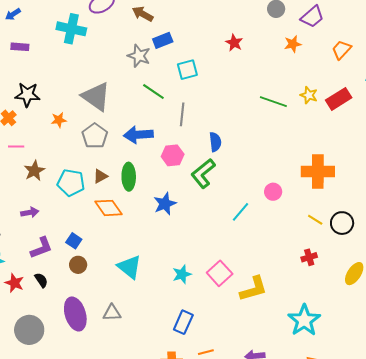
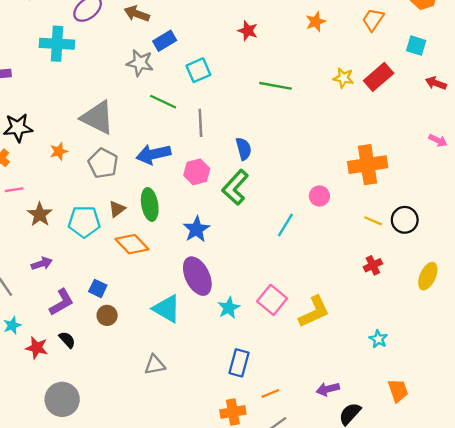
green line: (273, 102) -> (276, 86), moved
purple ellipse: (75, 314) -> (197, 276), moved
cyan star: (304, 320) -> (378, 339), size x0.5

